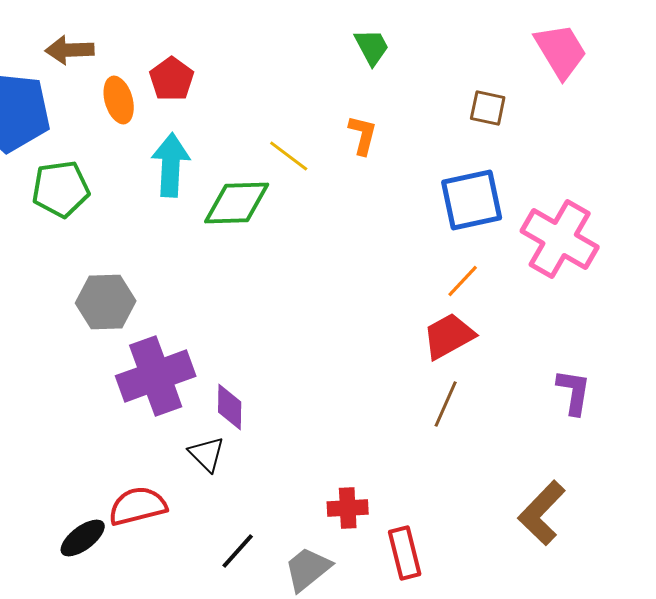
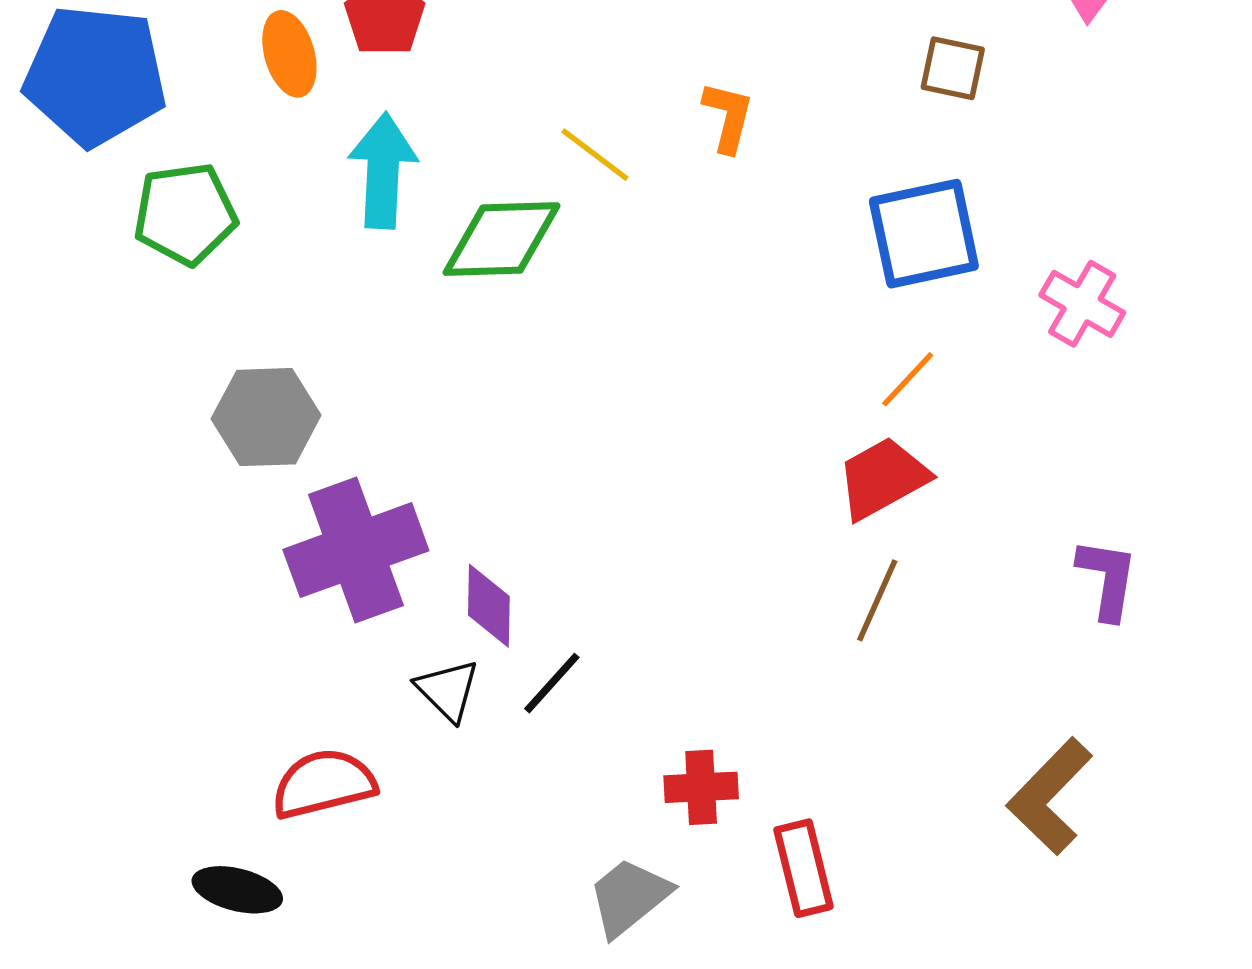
pink cross: (560, 239) -> (1082, 304), size x0.6
black ellipse: (83, 538) -> (237, 890), moved, turned 51
black line: (238, 551) -> (552, 683), moved

